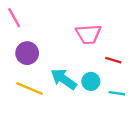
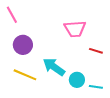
cyan circle: (91, 81) -> (77, 80), moved
cyan line: (117, 93) -> (96, 87), moved

